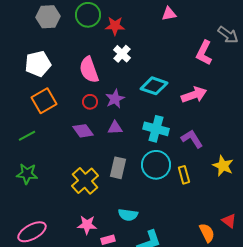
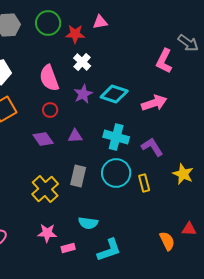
pink triangle: (169, 14) -> (100, 22), moved
purple star: (115, 99) -> (83, 94), moved
red triangle: (229, 221) -> (189, 229), turned -35

